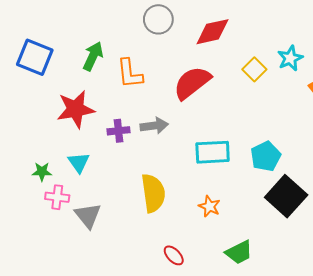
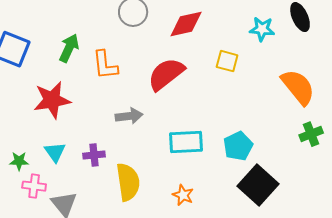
cyan star: (290, 58) -> (262, 29), moved, turned 30
yellow square: (254, 69) -> (227, 61), turned -30
purple cross: (119, 131) -> (94, 155), moved

